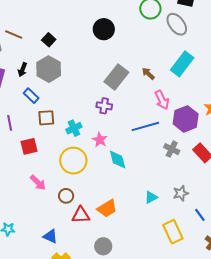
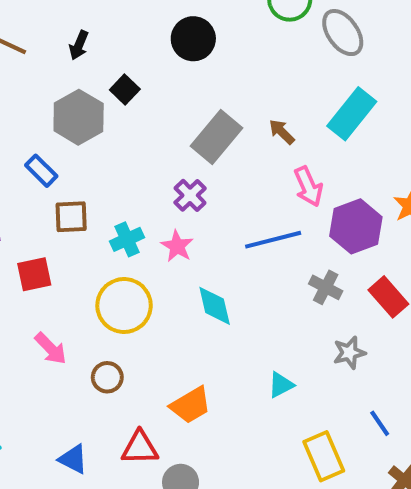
black square: (49, 40) -> (125, 89), moved
black arrow: (23, 70) -> (79, 45), moved
purple cross: (104, 106) -> (190, 195), turned 35
pink star: (100, 140) -> (177, 246), moved
gray star: (181, 193) -> (349, 353), moved
red triangle: (81, 215) -> (140, 448), moved

